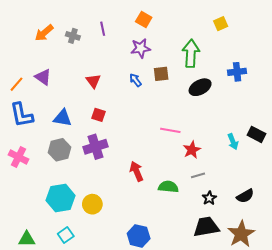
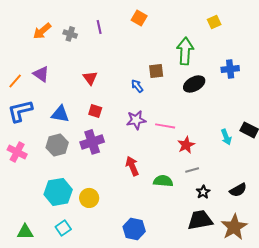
purple star: (141, 48) -> (136, 120), moved
blue arrow: (135, 80) -> (137, 86), moved
blue L-shape: (22, 115) -> (20, 111), turned 88

